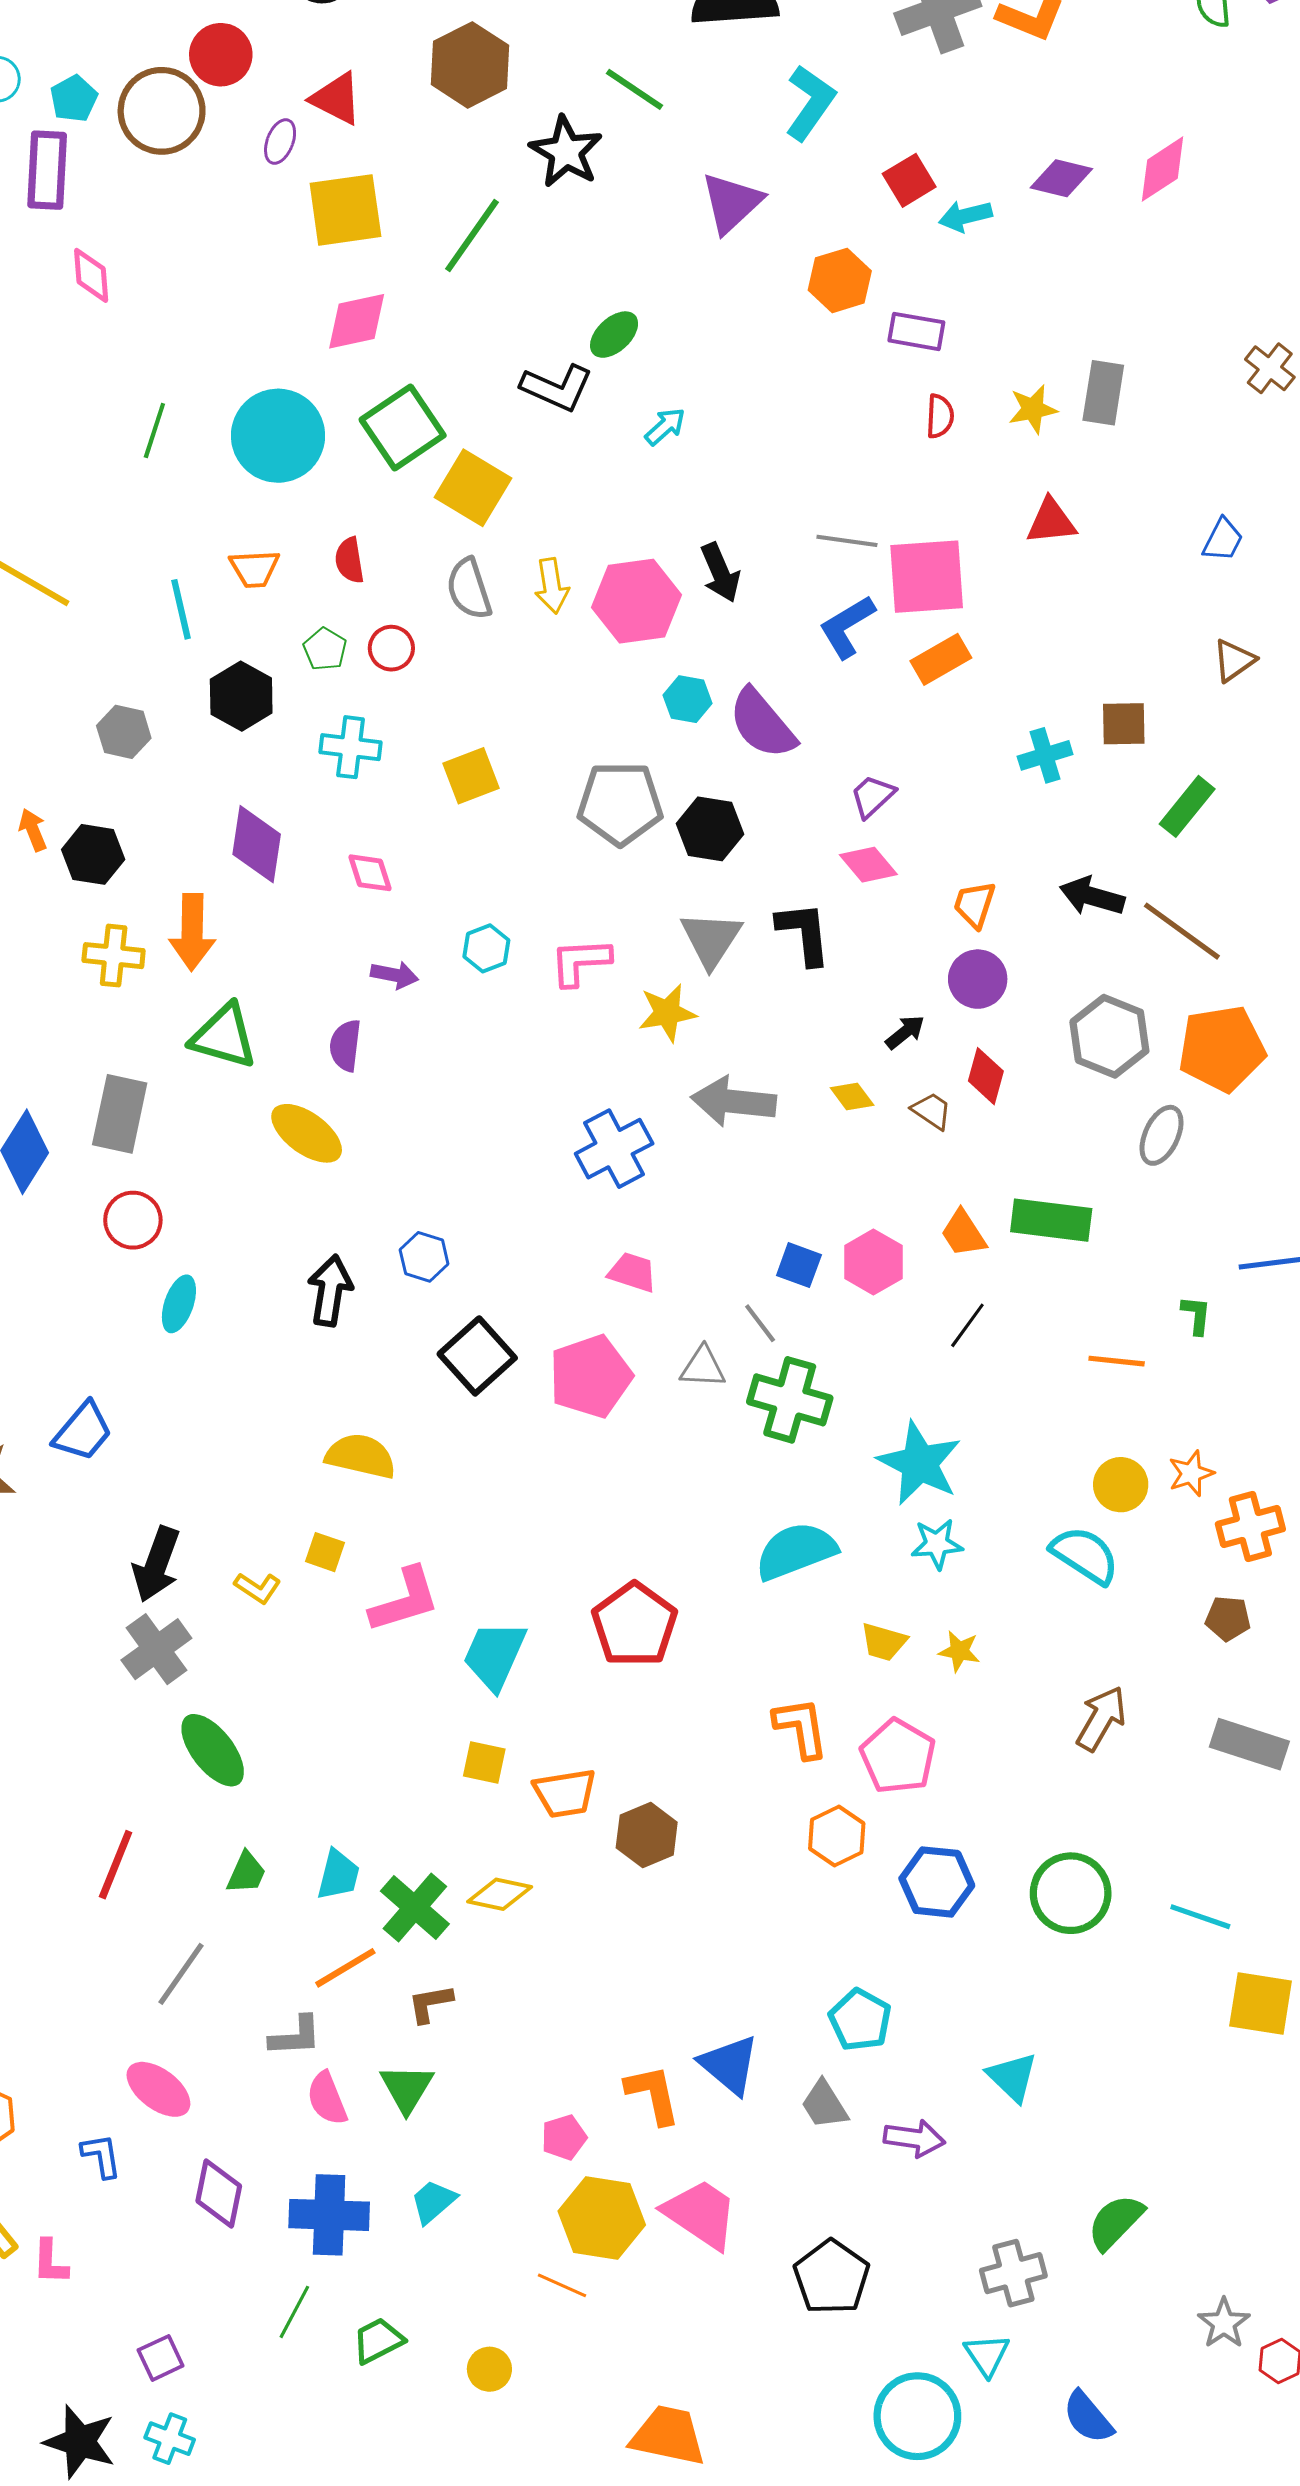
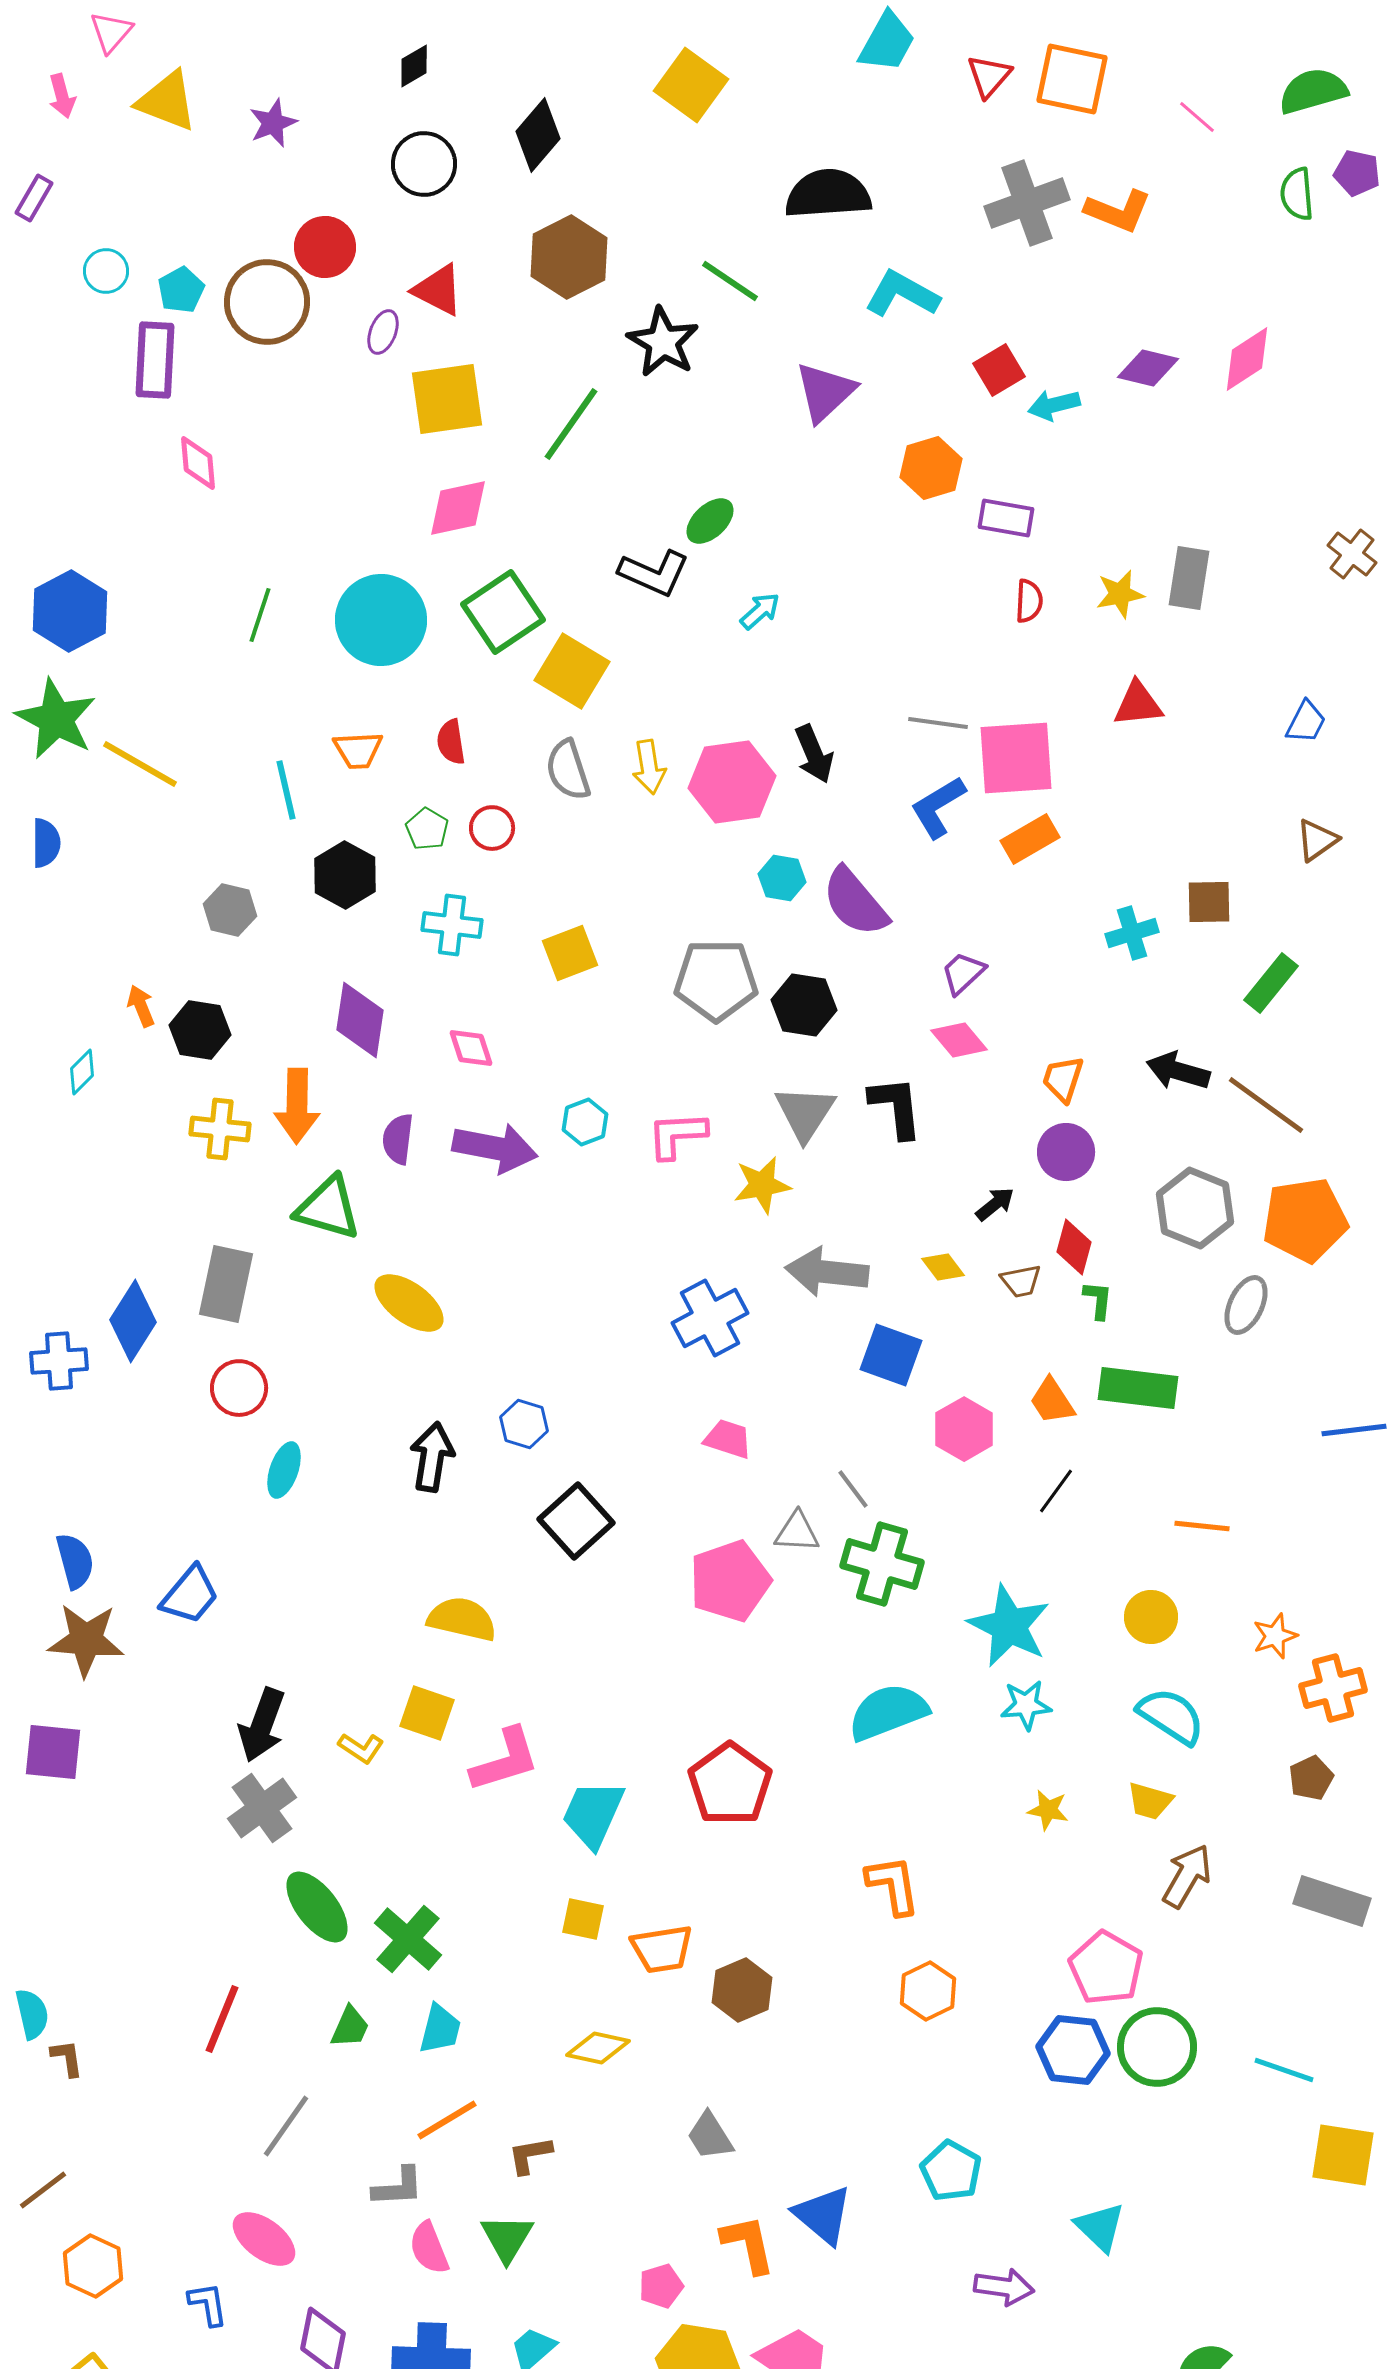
cyan L-shape: (810, 103) -> (902, 294), turned -96
purple arrow: (394, 975) -> (495, 1148), size x1.8
purple semicircle: (345, 1045) -> (398, 1139), moved
brown trapezoid: (932, 1111) -> (1021, 1281), turned 135
blue square: (799, 1265) -> (891, 1355), moved, size x1.4
green L-shape: (1196, 1315) -> (1098, 1300), moved
pink pentagon: (591, 1376) -> (730, 1581), moved
yellow circle: (1121, 1485) -> (1151, 1617), moved
yellow square: (325, 1552) -> (427, 1713), size x1.4
brown pentagon: (1228, 1618) -> (1311, 1778), turned -30
yellow trapezoid: (884, 1642) -> (1150, 1801), moved
pink pentagon: (898, 1756) -> (1106, 1968), moved
blue hexagon: (937, 1882) -> (1073, 2050), moved
green cross: (415, 1908) -> (408, 1939), moved
gray trapezoid: (824, 2105) -> (710, 2136), moved

